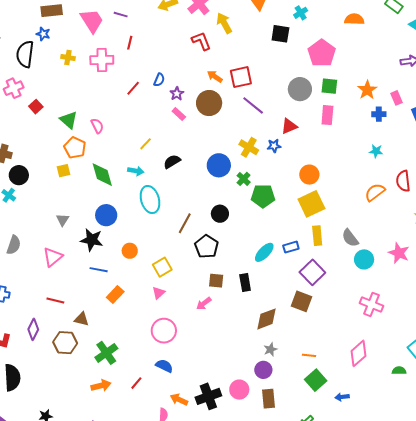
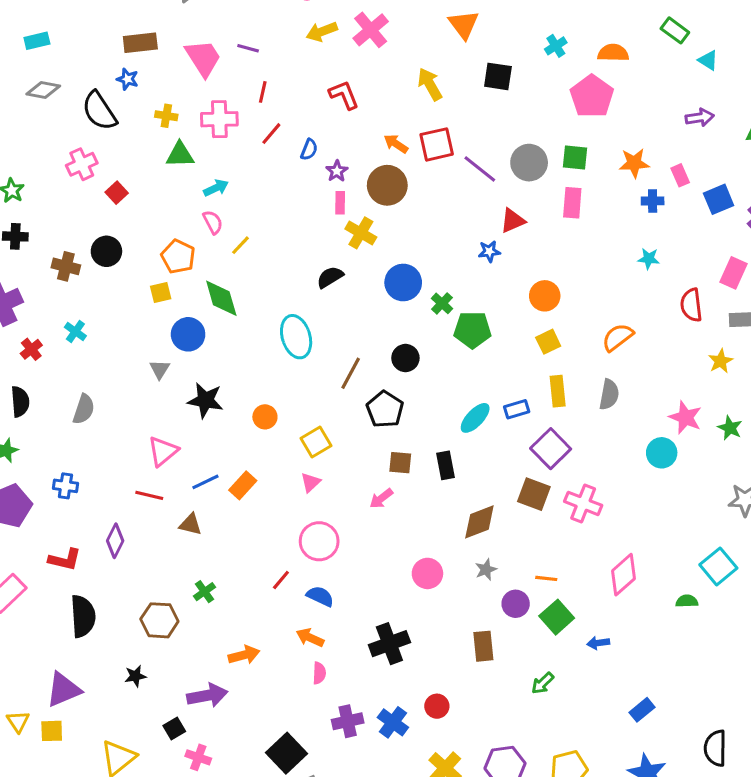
cyan cross: (301, 13) -> (556, 46), moved
yellow arrow: (224, 23) -> (430, 84), moved
red L-shape: (201, 41) -> (344, 95), moved
pink pentagon: (322, 53) -> (592, 96), moved
black semicircle: (25, 54) -> (99, 111), turned -40
red line: (133, 88) -> (271, 134), moved
orange star: (367, 90) -> (634, 163), turned 30
purple line: (253, 105) -> (480, 169), moved
pink rectangle: (179, 114) -> (340, 203), turned 48
green triangle: (69, 120) -> (180, 155), moved, turned -42
yellow line: (146, 144) -> (240, 245), moved
yellow cross: (249, 147) -> (361, 233), moved
cyan arrow: (136, 171) -> (216, 188), moved, turned -35
black circle: (19, 175) -> (106, 251), moved
orange semicircle: (375, 192) -> (618, 337), moved
yellow square: (311, 204) -> (548, 342), size x0.6
blue circle: (106, 215) -> (188, 334), moved
gray semicircle: (350, 238) -> (609, 395), turned -132
pink triangle: (53, 257) -> (163, 451), moved
cyan circle: (364, 259) -> (662, 453), moved
blue line: (99, 270) -> (205, 482), moved, turned -36
pink cross: (372, 304) -> (583, 503), moved
brown hexagon: (65, 343) -> (159, 620), moved
green cross: (106, 353) -> (205, 592), moved, size x0.6
purple circle: (263, 370) -> (516, 604), moved
red line: (136, 383) -> (281, 580), moved
orange arrow: (101, 386) -> (244, 655), moved
pink circle: (239, 390) -> (427, 573), moved
orange arrow: (179, 399) -> (310, 638), moved

